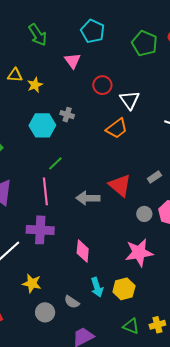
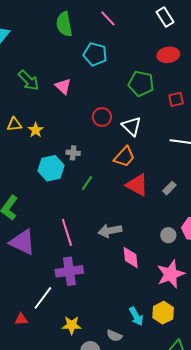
cyan pentagon: (93, 31) -> (95, 54), moved
green pentagon: (144, 43) -> (141, 84), moved
pink triangle: (72, 61) -> (63, 86), moved
green line: (55, 163) -> (87, 183), moved
gray rectangle: (154, 177) -> (169, 188), moved
red triangle: (120, 185) -> (137, 185), moved
pink diamond: (83, 251) -> (131, 258), moved

